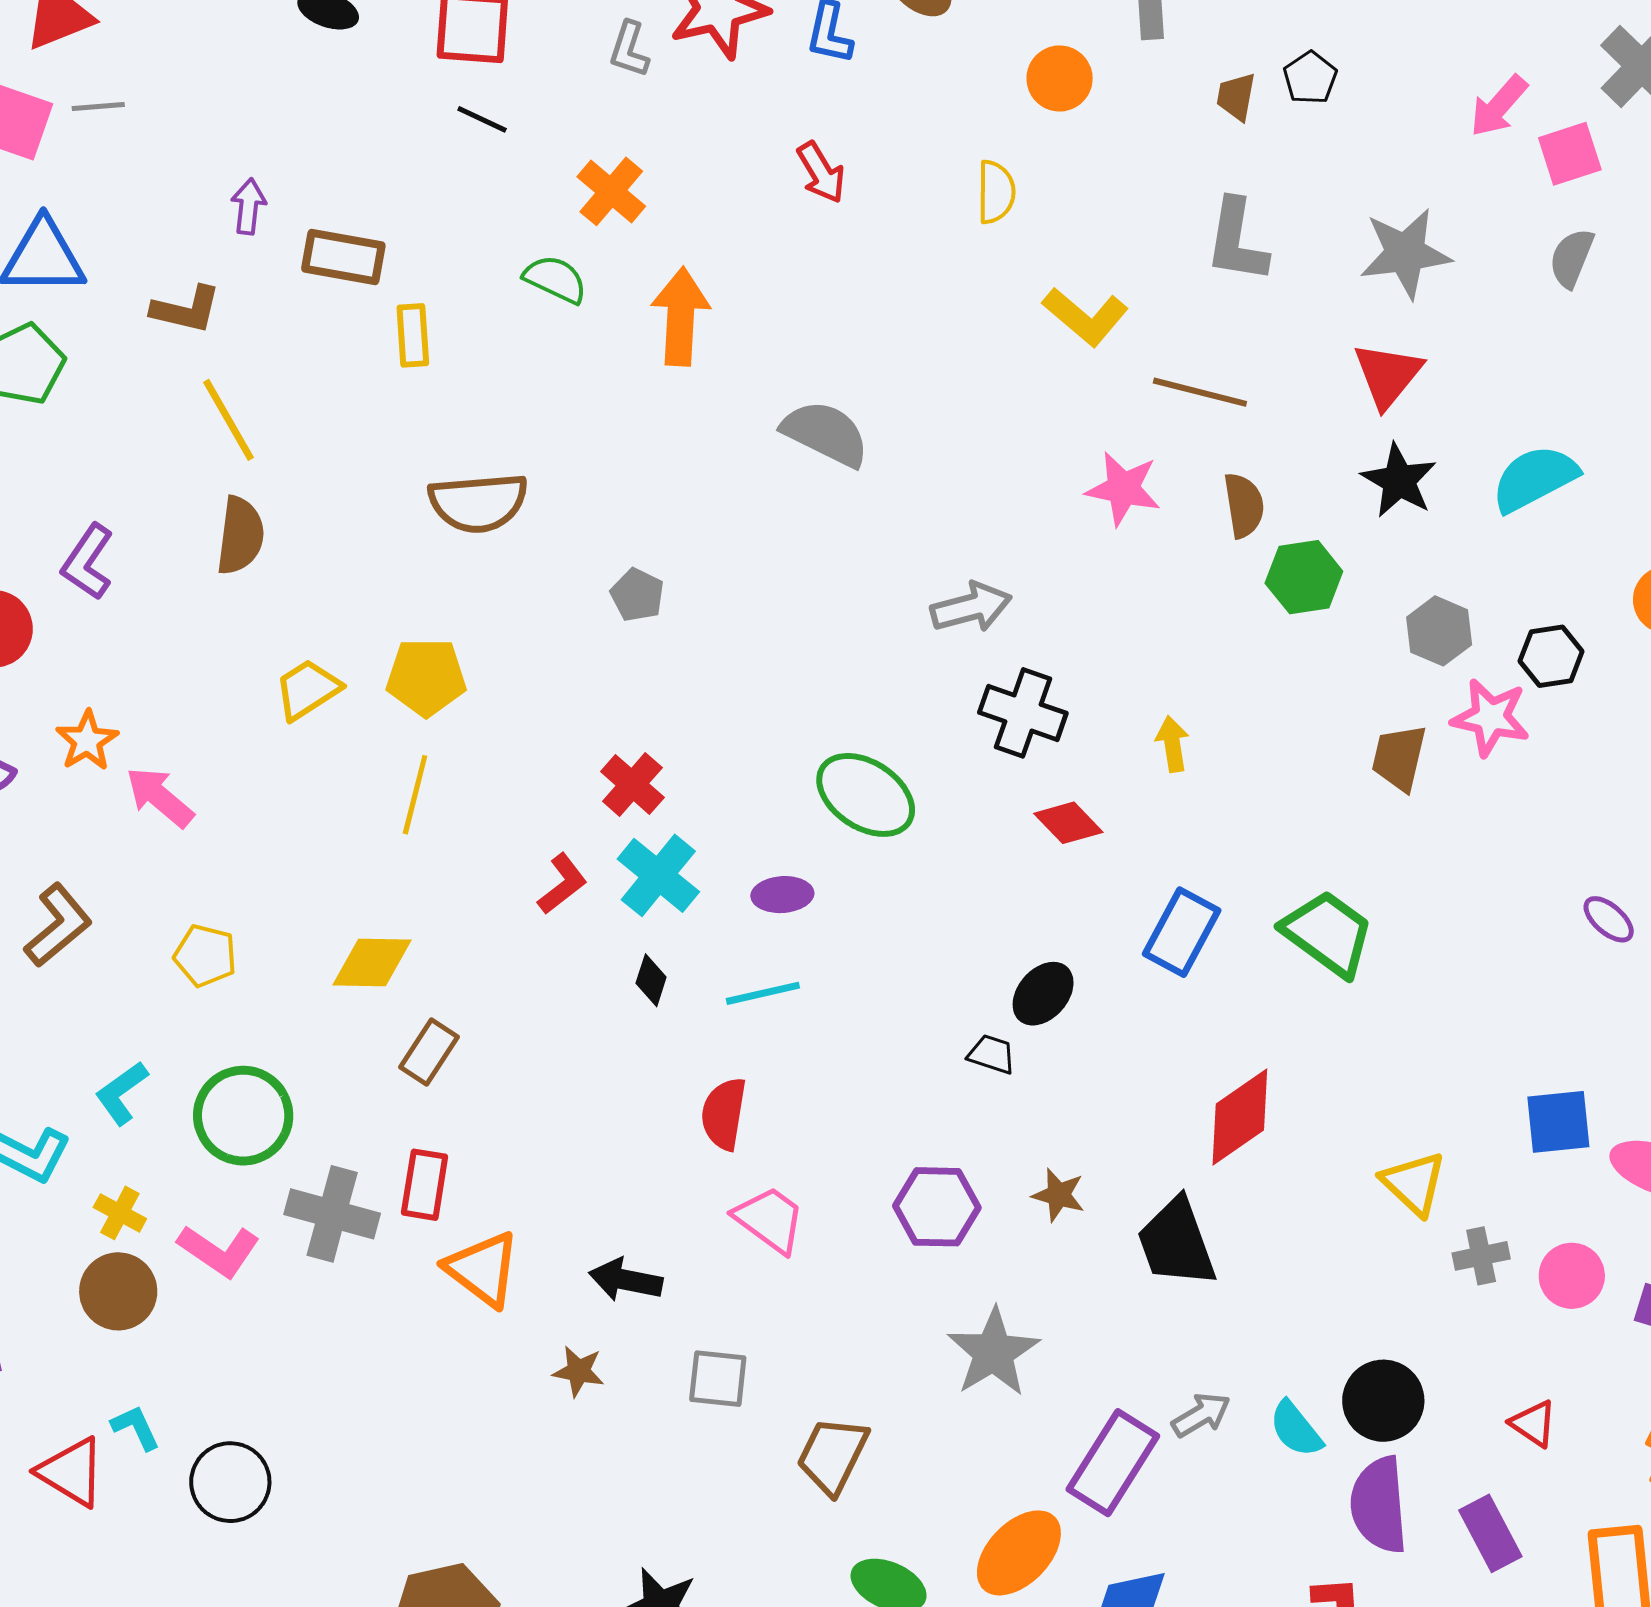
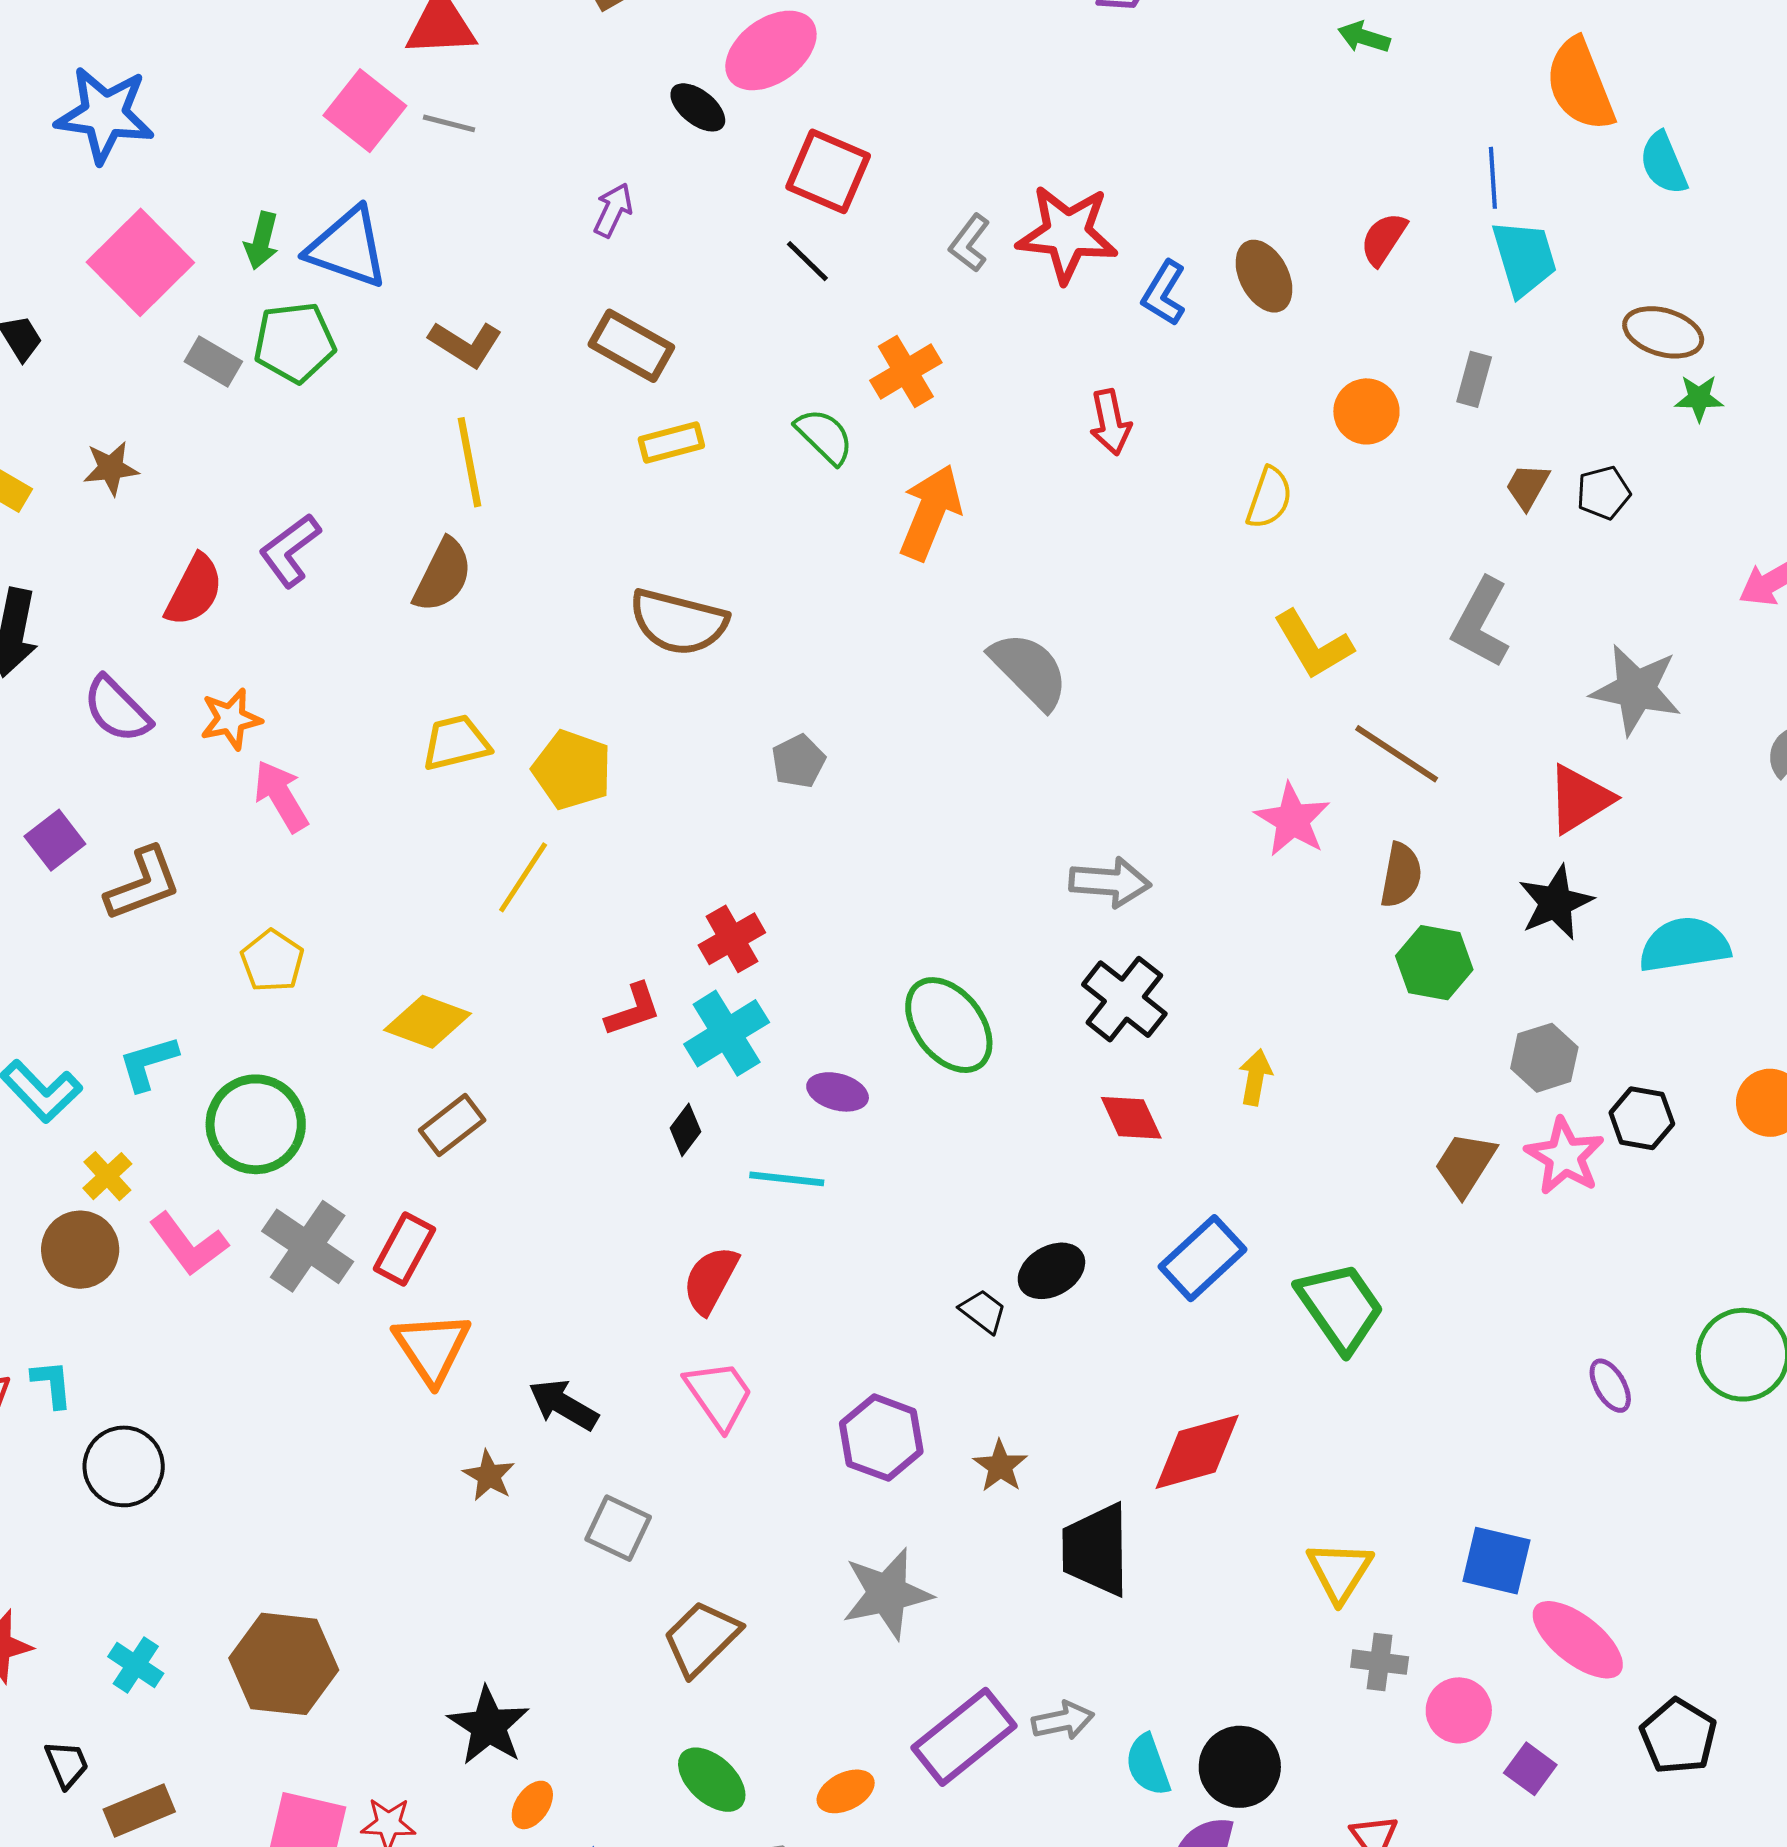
purple arrow: (248, 206) -> (613, 210), moved
yellow rectangle: (413, 335) -> (671, 443), turned 60
orange ellipse: (1019, 1553) -> (846, 1791), size x0.6

